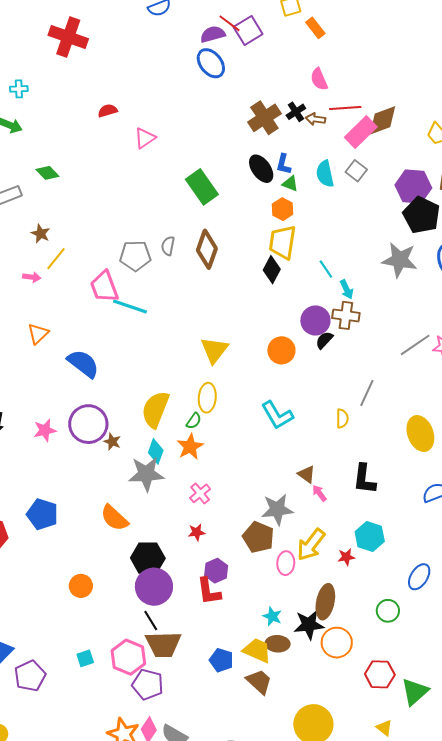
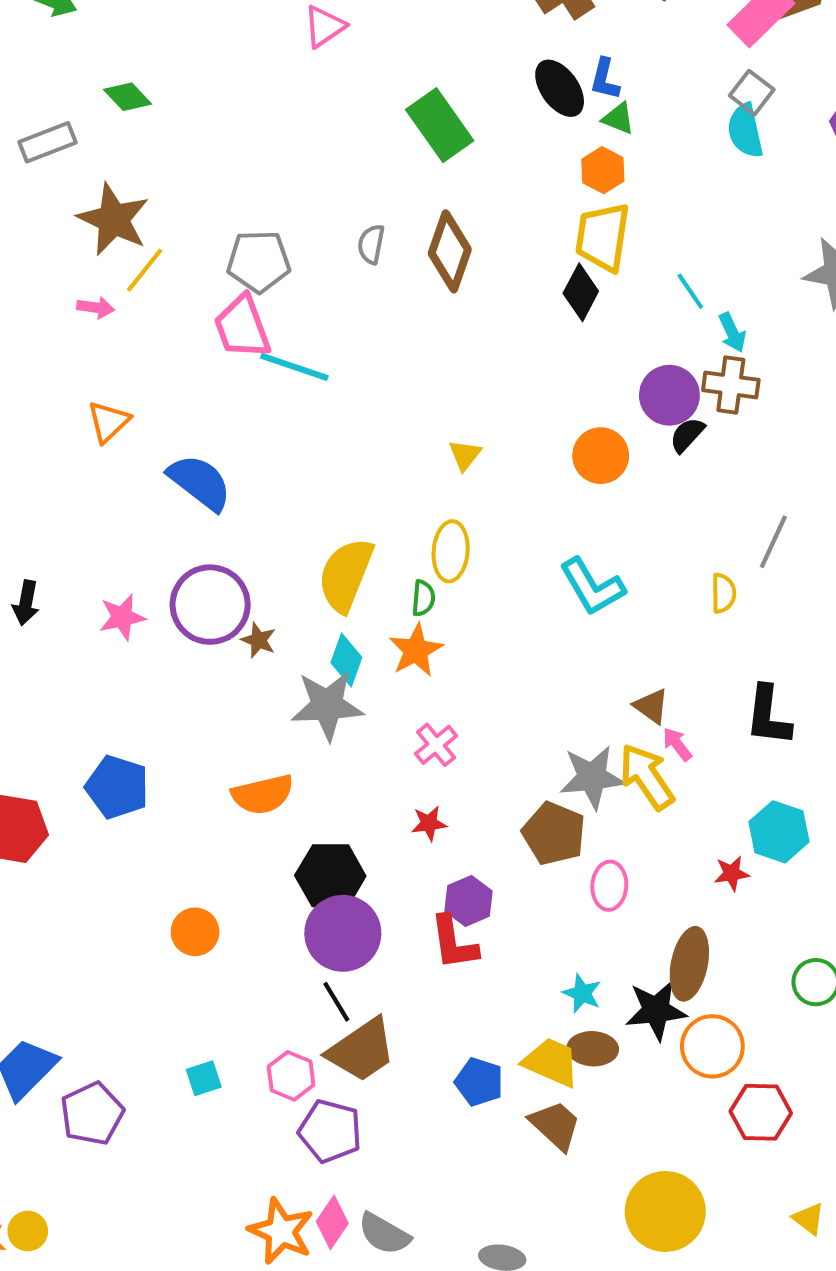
cyan semicircle: (325, 174) -> (745, 131), moved
brown star: (41, 234) -> (113, 219), size x1.8
gray pentagon: (135, 256) -> (259, 261), moved
yellow triangle: (214, 350) -> (465, 455), size x0.6
green semicircle: (194, 421) -> (423, 598), turned -30
orange semicircle: (114, 518) -> (263, 794), turned -56
yellow arrow: (311, 545) -> (647, 777), moved, turned 108
brown trapezoid: (163, 644) -> (362, 1050), turned -33
pink hexagon: (128, 657) -> (291, 1076), size x0.7
red hexagon: (380, 674) -> (761, 1112), moved

